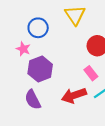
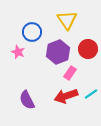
purple hexagon: (40, 69) -> (58, 52), moved
pink rectangle: (91, 73) -> (70, 73), moved, turned 72

